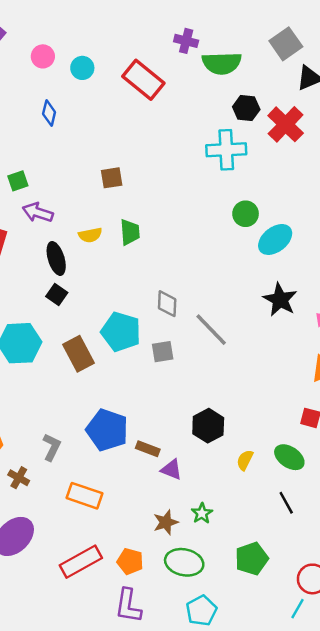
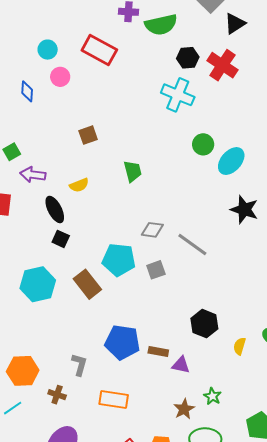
pink circle: (43, 56) -> (60, 77), moved
cyan cross: (226, 150) -> (178, 95), turned 36
green trapezoid: (130, 232) -> (133, 171), moved
gray diamond: (167, 304) -> (152, 230), turned -75

